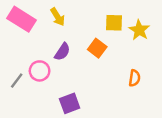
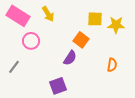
yellow star: (139, 30) -> (116, 25), turned -30
purple semicircle: (62, 52) -> (70, 58), moved
pink circle: (40, 71) -> (31, 41), moved

